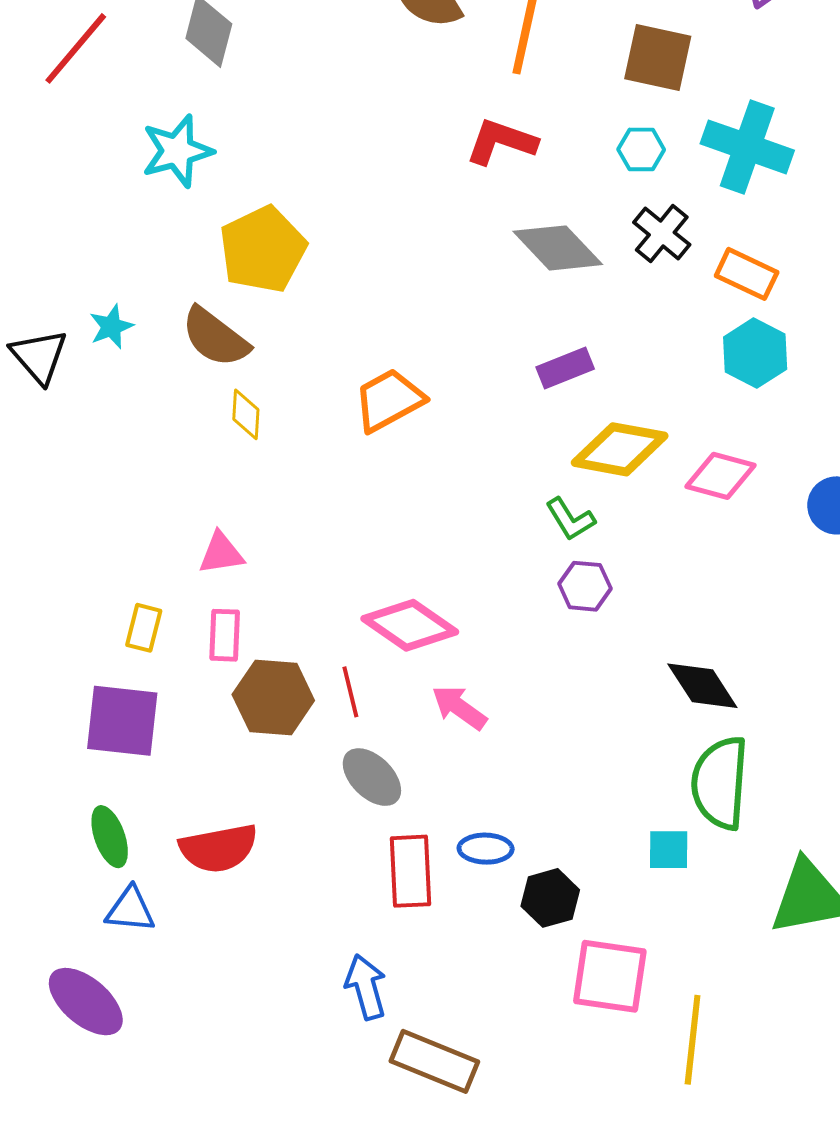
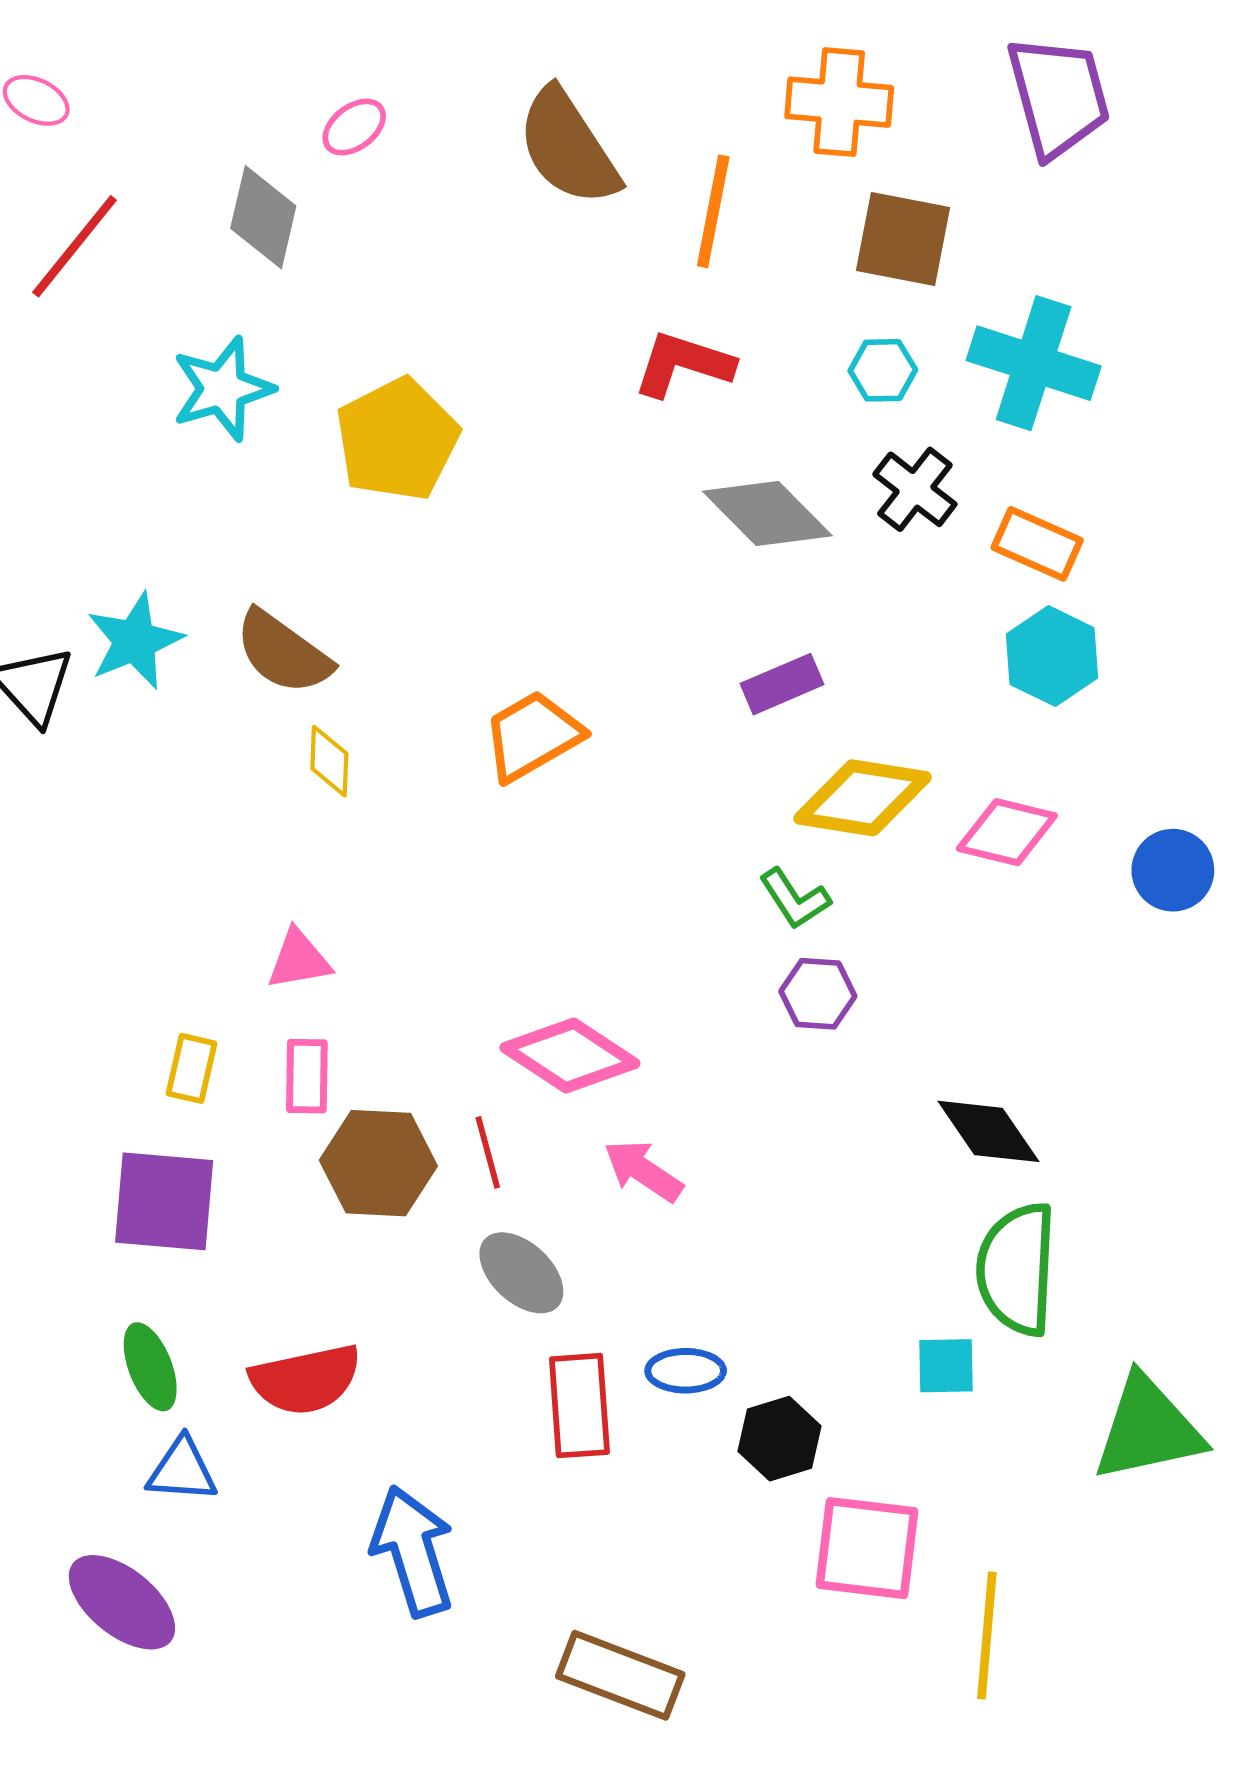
yellow pentagon: (263, 249) -> (397, 439), moved
cyan star: (111, 327) -> (135, 641), size x1.5
blue arrow: (366, 987) -> (413, 1551), moved, size x1.4

